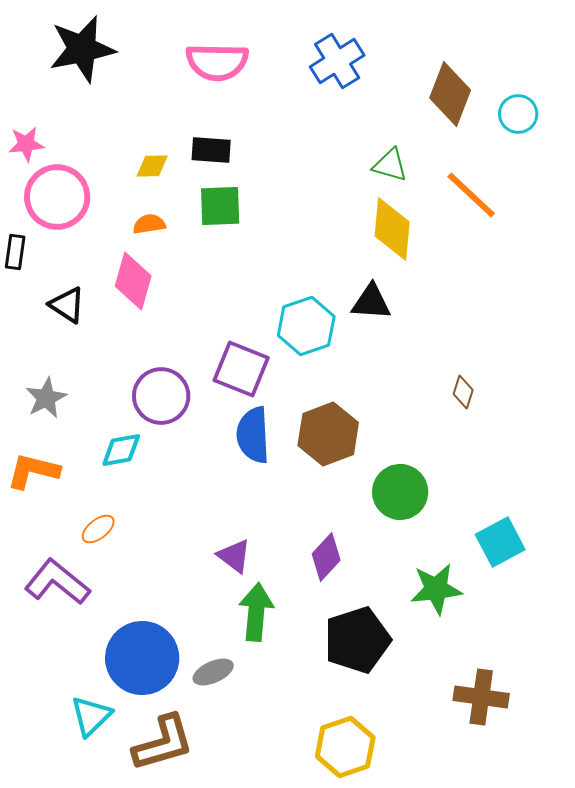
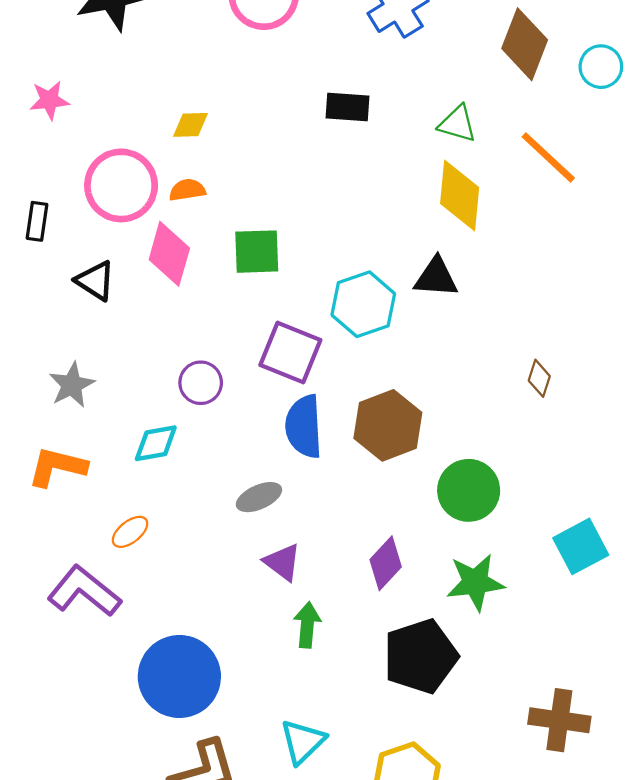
black rectangle: (211, 150) -> (348, 107), moved
pink circle: (57, 197) -> (121, 185), moved
green square: (220, 206) -> (257, 252), moved
purple circle: (161, 396) -> (201, 383), size x0.7
green star: (436, 589) -> (475, 582), moved
green arrow: (256, 612) -> (307, 625), size x0.7
gray ellipse: (213, 672) -> (259, 497), moved
cyan triangle: (91, 716) -> (303, 741), moved

